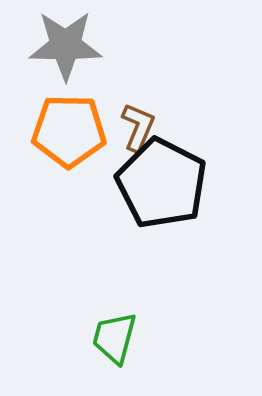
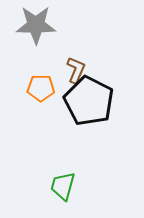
orange pentagon: (69, 131) -> (41, 88), moved, size x0.7

